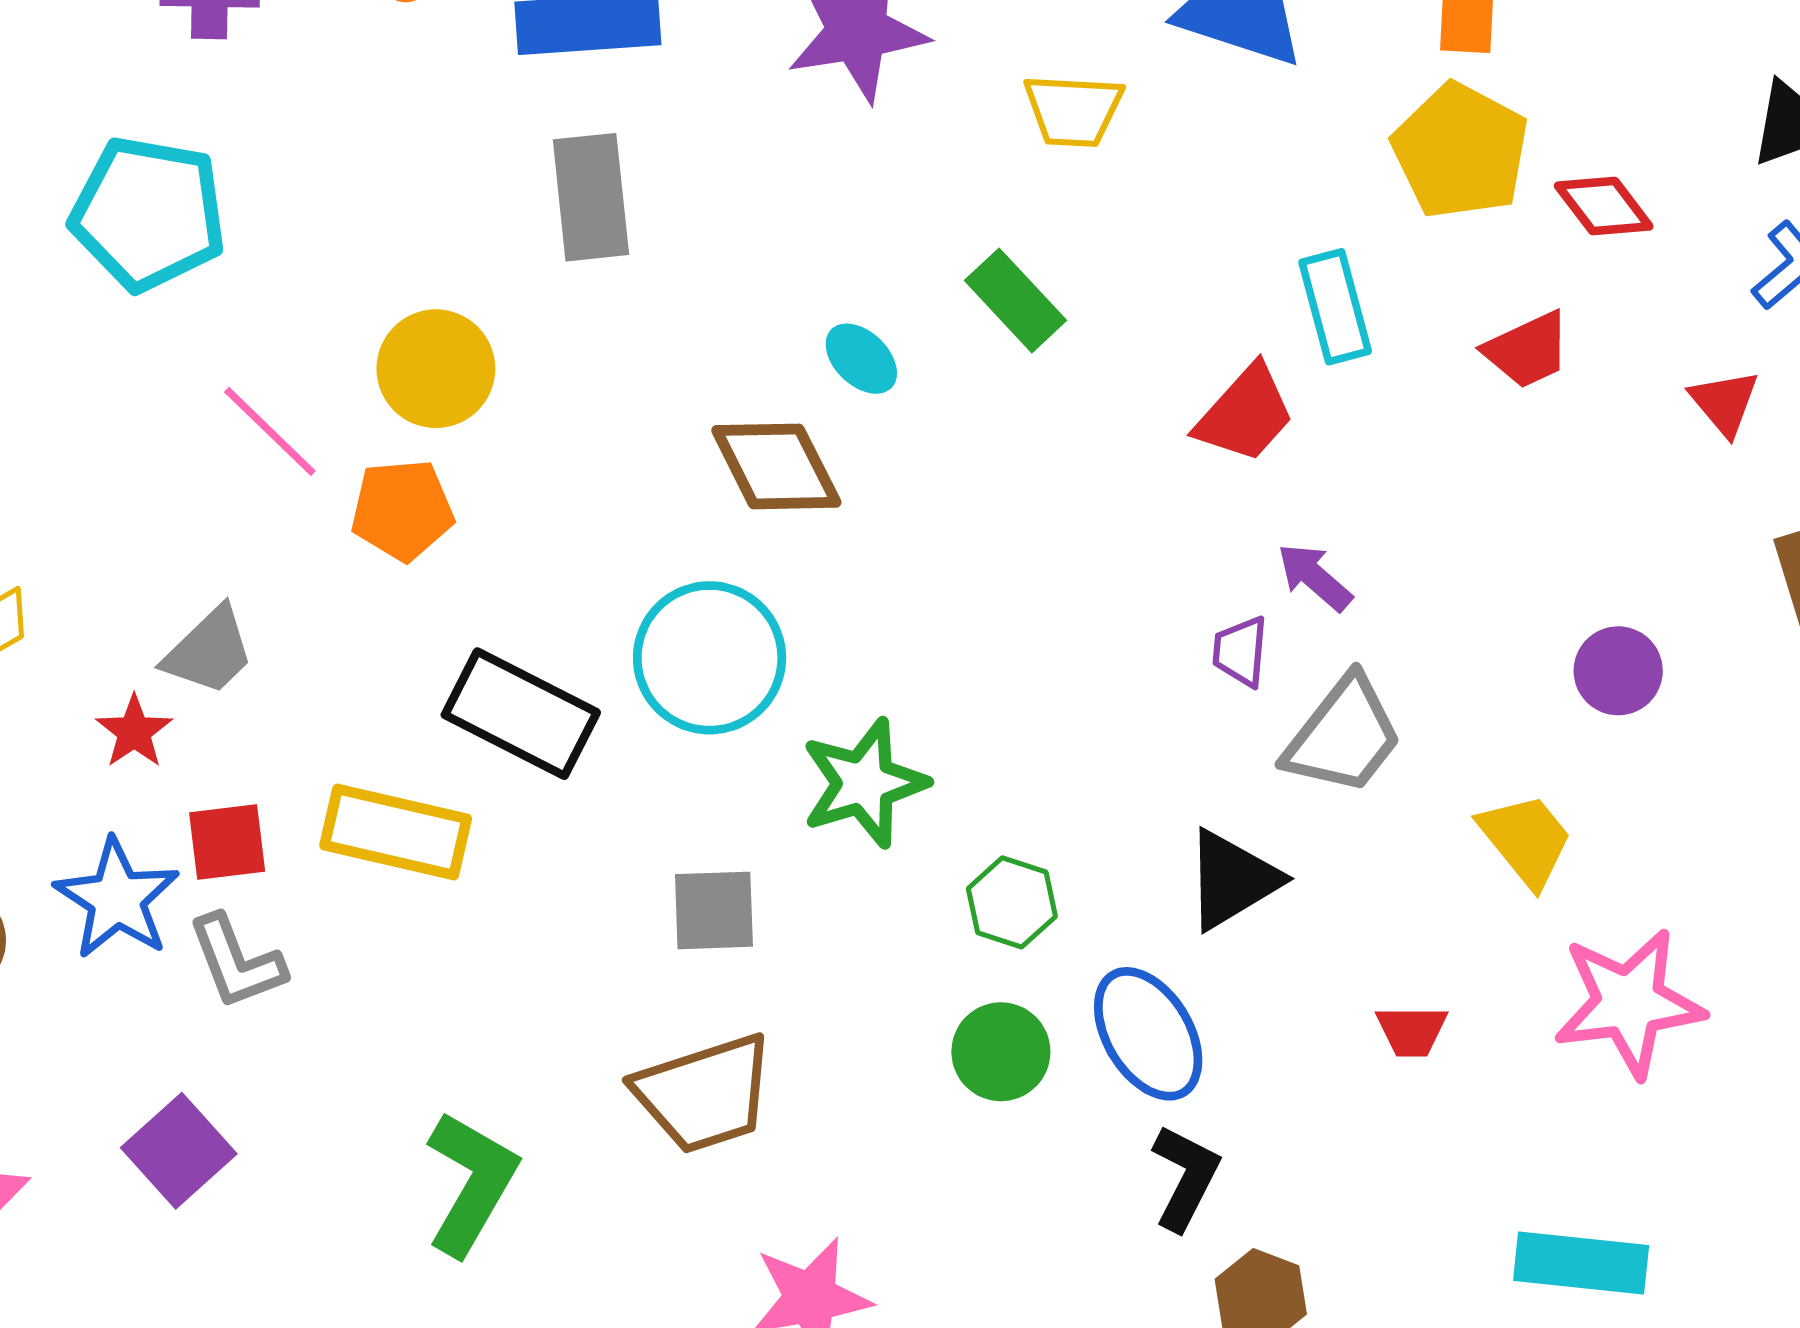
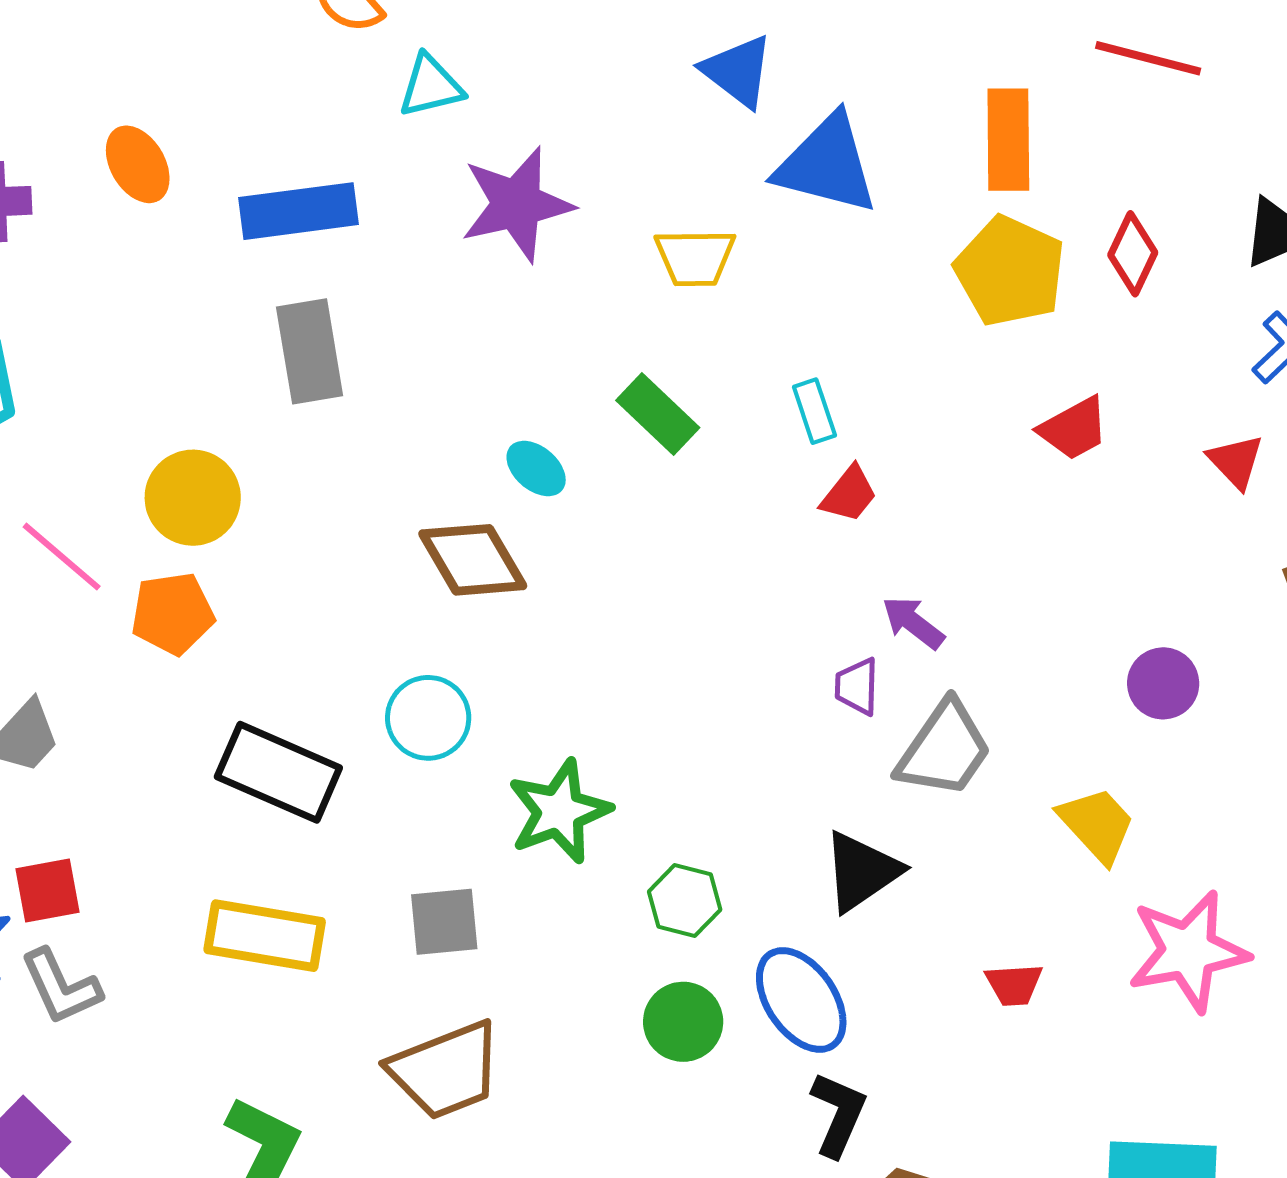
red diamond: (1604, 206) -> (1133, 254), moved, turned 66
cyan rectangle: (1335, 307) -> (814, 411), moved, size x0.7
red trapezoid: (1245, 414) -> (849, 494), size x0.7
cyan circle: (710, 658) -> (428, 718), size x0.7
yellow rectangle: (396, 832) -> (265, 936), moved

